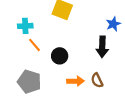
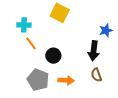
brown semicircle: (97, 80) -> (96, 75), moved
gray pentagon: (29, 82) -> (38, 80), moved

